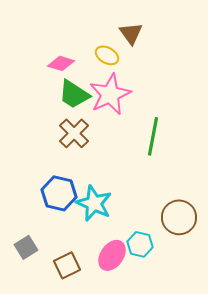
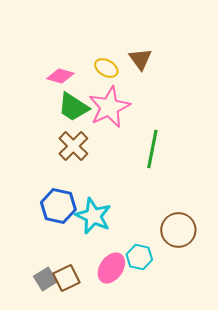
brown triangle: (131, 33) -> (140, 59), moved
gray square: (26, 247) -> (45, 279), moved

